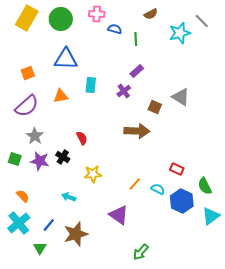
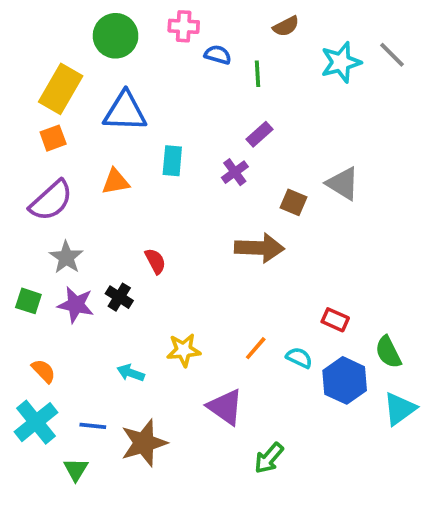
yellow rectangle: (27, 18) -> (61, 89), moved
gray line: (202, 21) -> (392, 55), moved
yellow star: (93, 174) -> (184, 350), moved
blue line: (49, 225) -> (93, 426), turned 56
green arrow: (141, 252) -> (269, 458), moved

